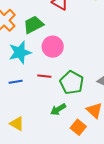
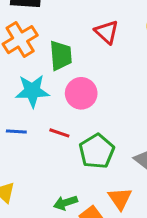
green trapezoid: (33, 25) -> (61, 55), turned 100
green arrow: (58, 109) -> (65, 203), moved

